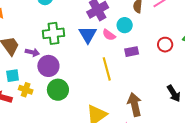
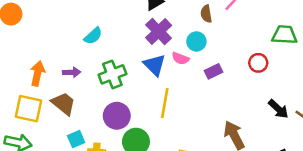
red circle: (165, 45) -> (258, 63), moved
purple arrow: (32, 52) -> (72, 72), moved
yellow line: (107, 69) -> (165, 103), moved, turned 40

